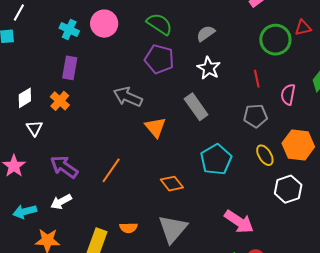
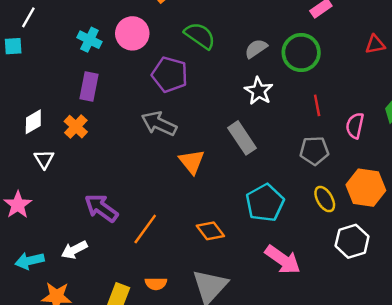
green circle: (275, 40) -> (301, 52), moved
purple pentagon: (159, 59) -> (170, 75), moved
purple arrow: (64, 167) -> (101, 208), moved
orange line: (111, 170) -> (145, 229), moved
pink arrow: (239, 222) -> (283, 260), moved

